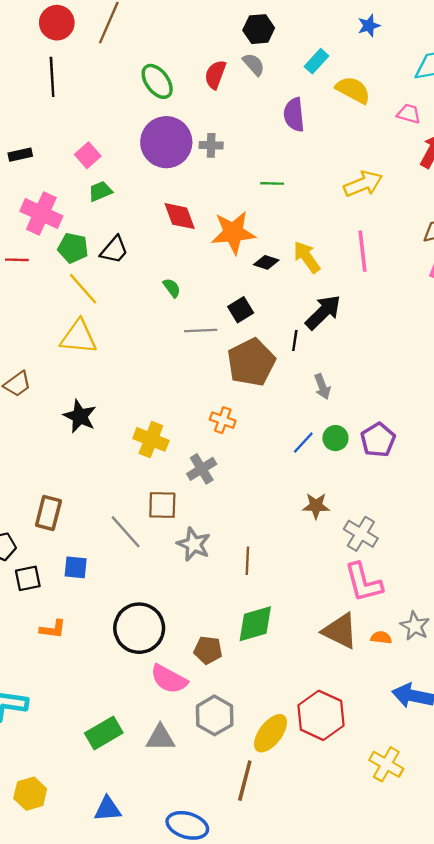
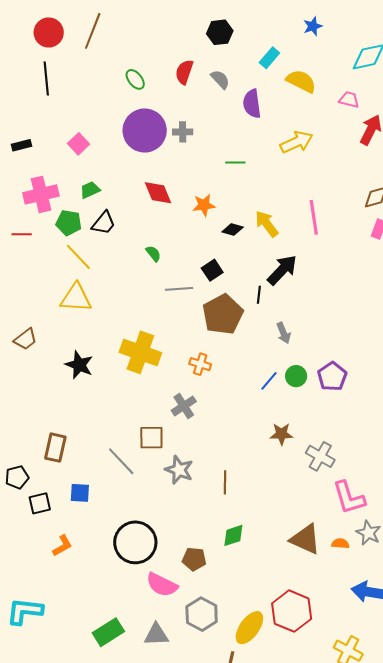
gray semicircle: (254, 64) -> (220, 79), moved
green ellipse: (157, 81) -> (135, 79), size x0.7
yellow arrow: (363, 184) -> (297, 142), moved
green trapezoid: (100, 191) -> (90, 190), moved
pink cross: (41, 214) -> (41, 194), turned -36
orange star: (233, 233) -> (204, 205), size x0.6
yellow cross: (151, 439) -> (140, 352), moved, size x1.4
pink L-shape: (363, 582) -> (349, 498), moved
green diamond: (255, 624) -> (233, 535), size x0.7
orange L-shape: (53, 629) -> (62, 546), turned -35

